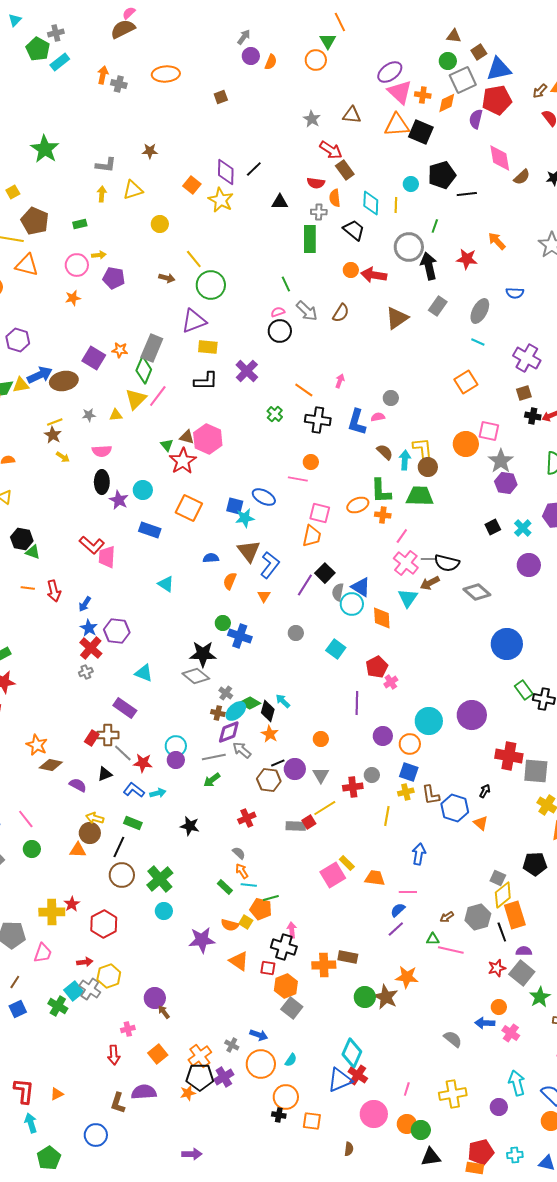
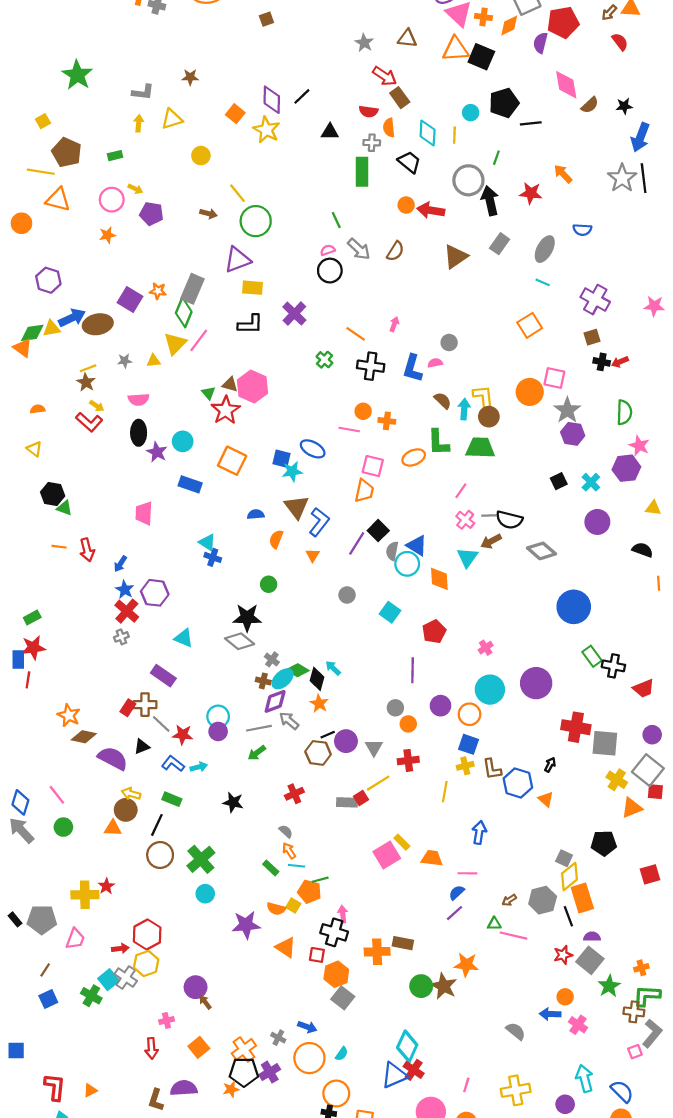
yellow arrow: (99, 255) -> (135, 189), turned 32
orange cross: (383, 515) -> (387, 421), moved
red L-shape: (92, 545) -> (89, 422), moved
pink cross: (406, 563) -> (465, 520), size x0.7
blue cross: (240, 636) -> (213, 557), moved, size x0.7
pink cross: (391, 682) -> (486, 648), moved
orange circle: (321, 739) -> (408, 724), moved
gray circle: (372, 775) -> (395, 708), moved
purple semicircle: (78, 785) -> (113, 758), size x1.6
red hexagon: (104, 924) -> (147, 935), moved

